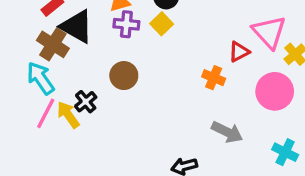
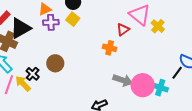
black triangle: (77, 26) -> (20, 28), turned -50
brown circle: (124, 76) -> (55, 63), moved
pink circle: (275, 91) -> (143, 85), moved

